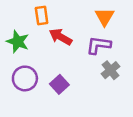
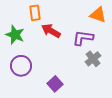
orange triangle: (105, 17) -> (98, 15), moved, turned -42
purple square: (59, 84) -> (55, 84), moved

